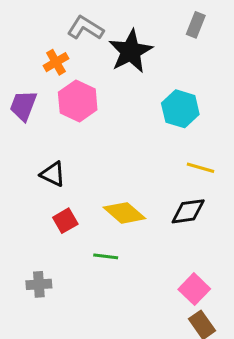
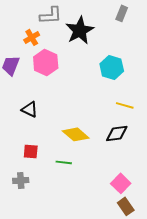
gray L-shape: (85, 28) -> (51, 15), turned 145
red square: (65, 221) -> (31, 151), moved, turned 35

